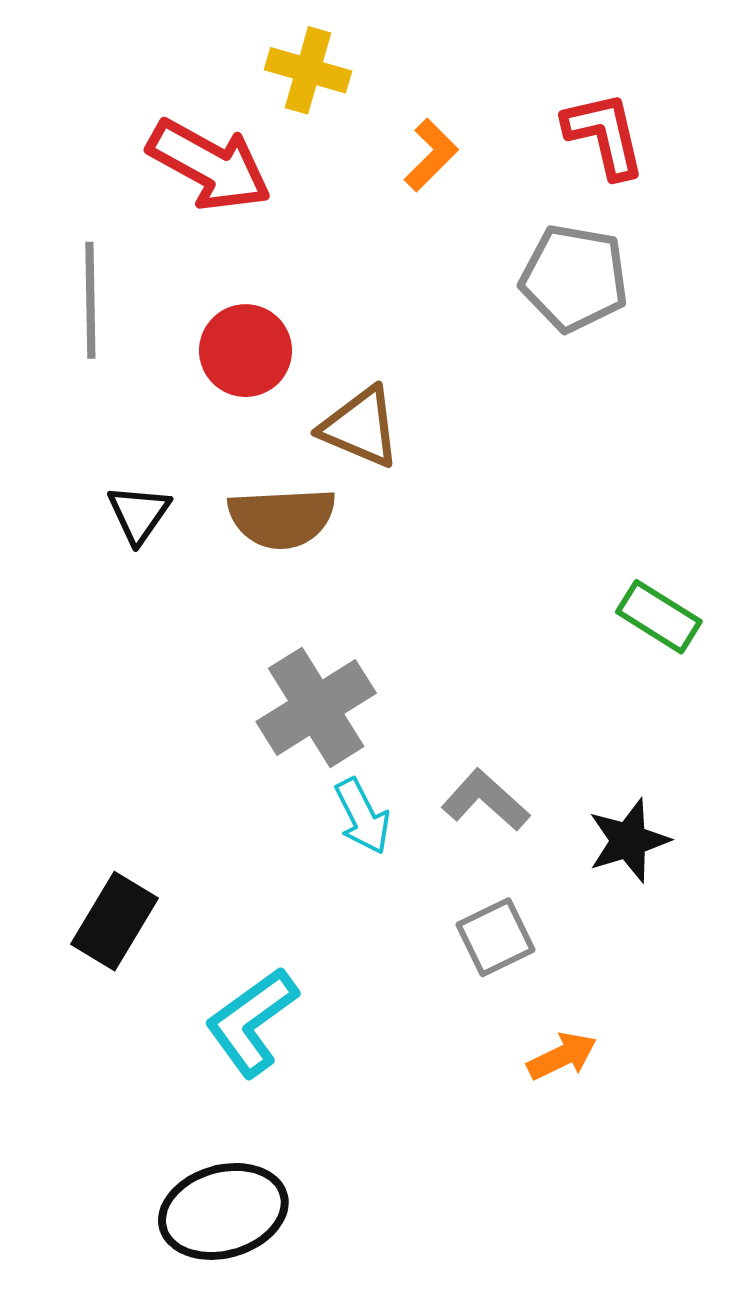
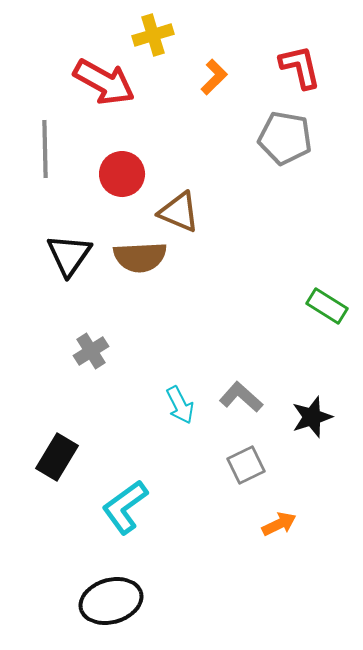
yellow cross: (308, 70) -> (153, 35), turned -33
black triangle: (139, 514) -> (69, 255), size x1.4
gray cross: (316, 707) -> (91, 351), moved, size x0.6

